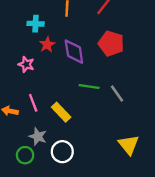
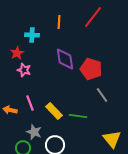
red pentagon: (111, 43) -> (91, 69), moved
red star: (47, 45) -> (17, 53), moved
green line: (89, 87) -> (78, 116), moved

